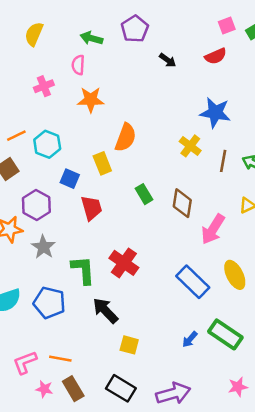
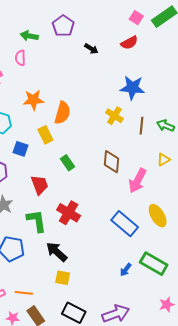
pink square: (227, 26) -> (136, 18), turned -32
orange star: (91, 100) -> (33, 100), moved
green rectangle: (144, 194) -> (67, 163), moved
red trapezoid: (91, 208) -> (40, 185), moved
yellow square: (129, 345) -> (63, 278), moved

